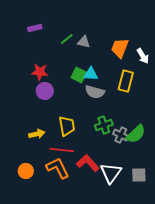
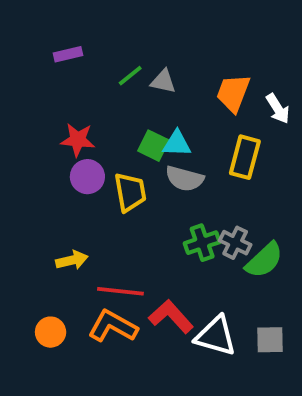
yellow trapezoid: (67, 126) -> (130, 192), moved
gray cross: (121, 135) -> (235, 243), moved
orange L-shape: (58, 168) -> (113, 326), turned -35
white triangle: (111, 173) -> (216, 336), turned -50

